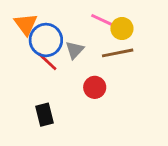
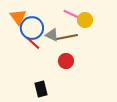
gray triangle: (75, 50) -> (52, 35), turned -48
brown line: (118, 53) -> (67, 37), moved
black rectangle: (44, 115) -> (41, 89), moved

